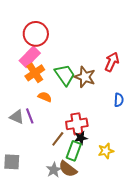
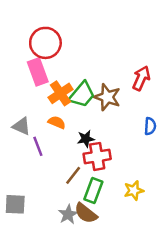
pink rectangle: (30, 57) -> (38, 72), turned -65
orange cross: (35, 73) -> (61, 93), moved
green trapezoid: (65, 75) -> (82, 95), turned 75
gray triangle: (17, 117) -> (21, 126), moved
black star: (81, 138) -> (86, 139), moved

